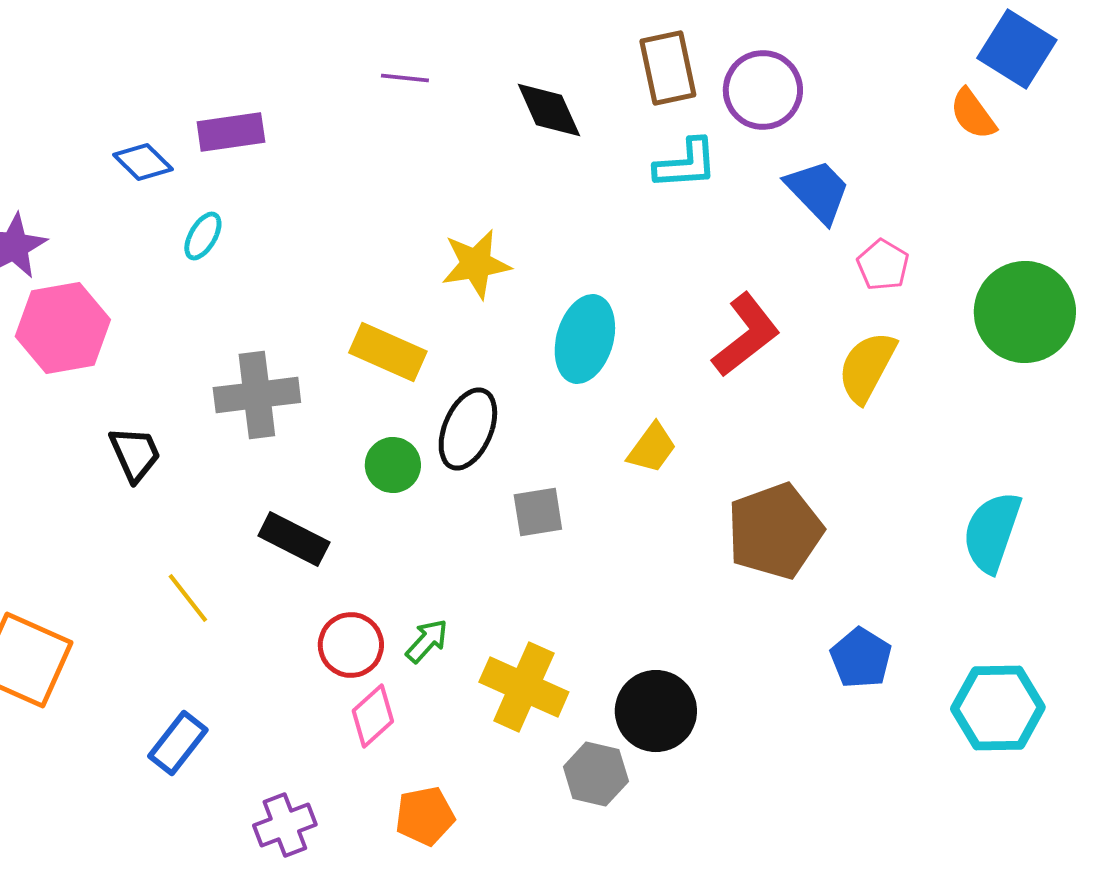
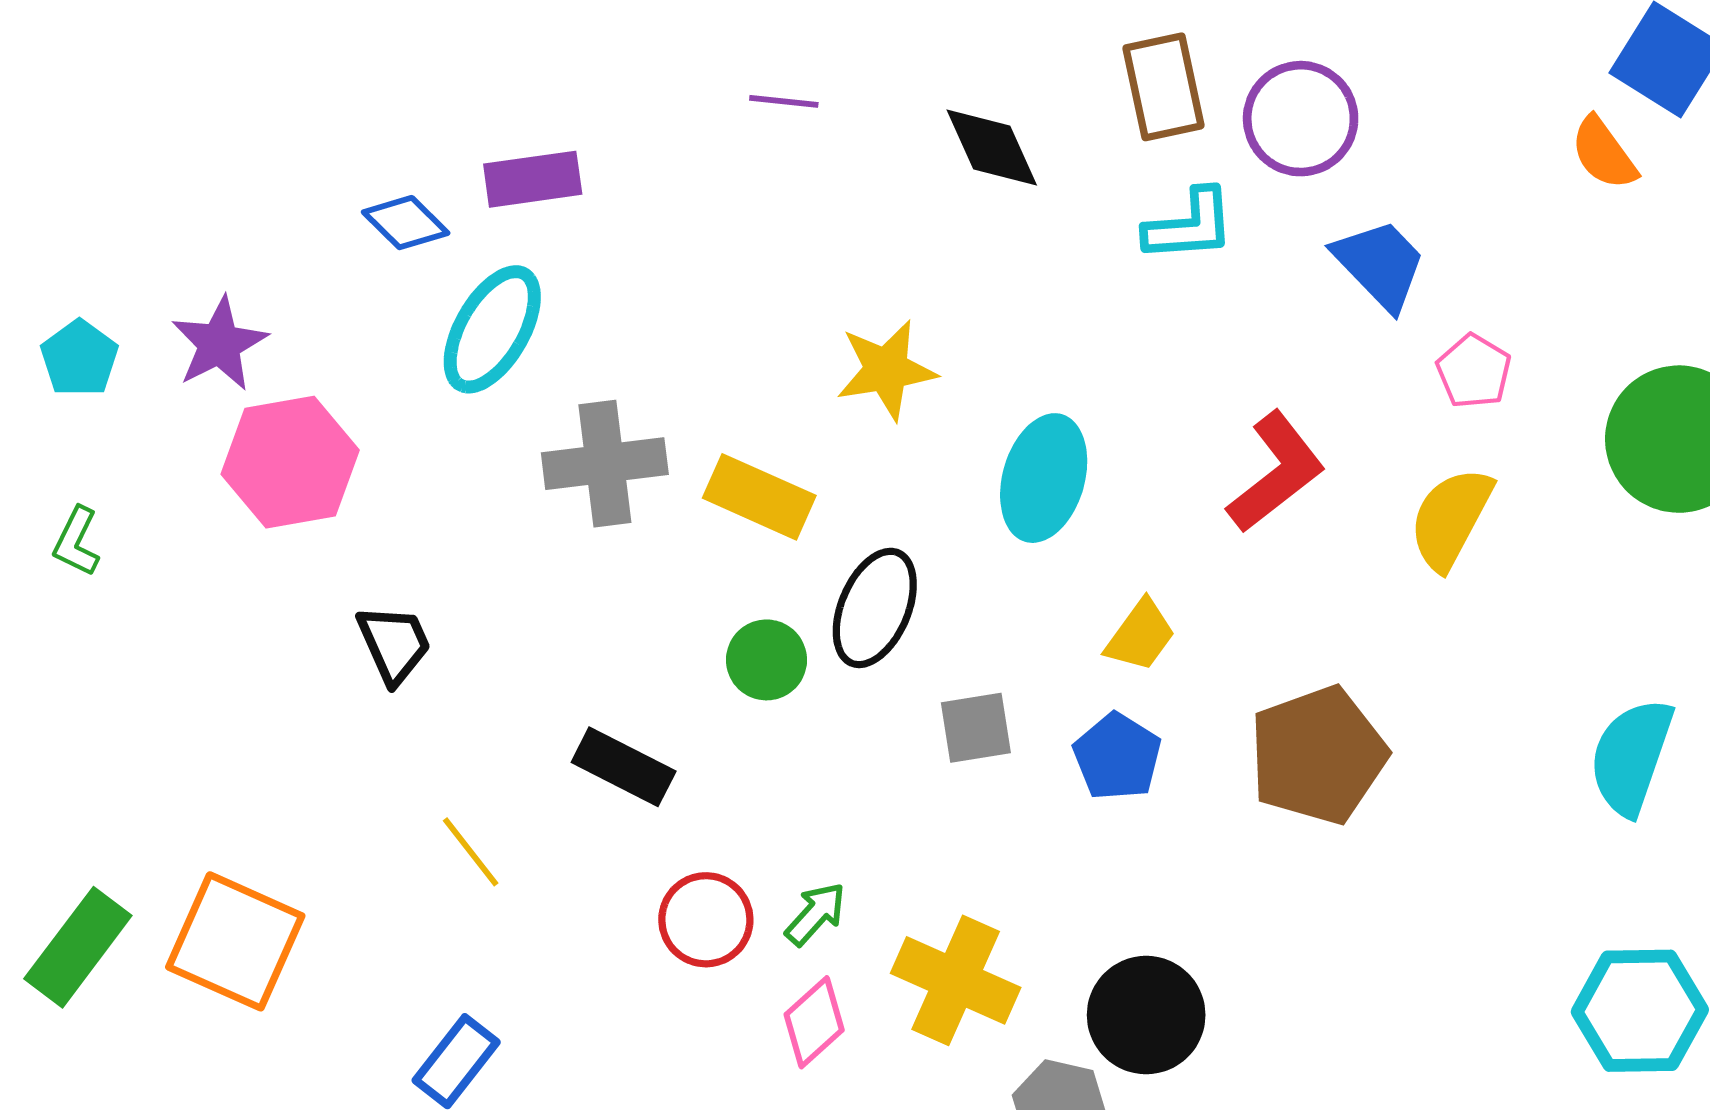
cyan ellipse: (203, 236) -> (492, 329), size x1.8
gray cross: (257, 395) -> (605, 464), moved
blue pentagon: (861, 658) -> (1117, 757), moved
pink diamond: (373, 716) -> (814, 1022), moved

